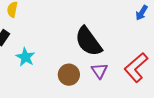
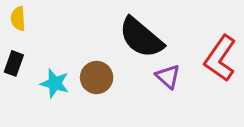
brown circle: (69, 75) -> (97, 77), moved

